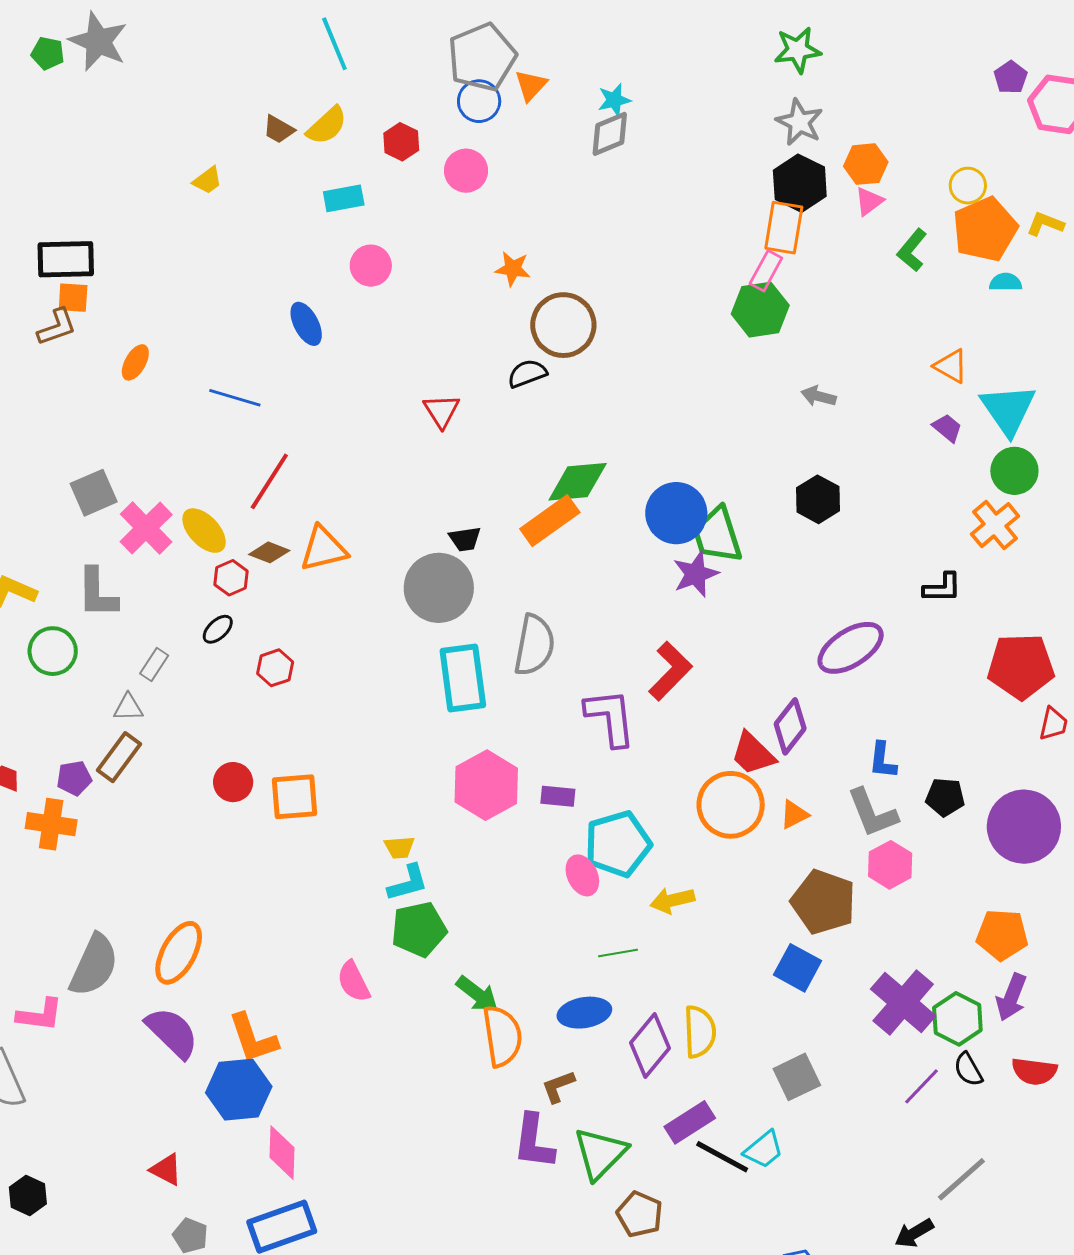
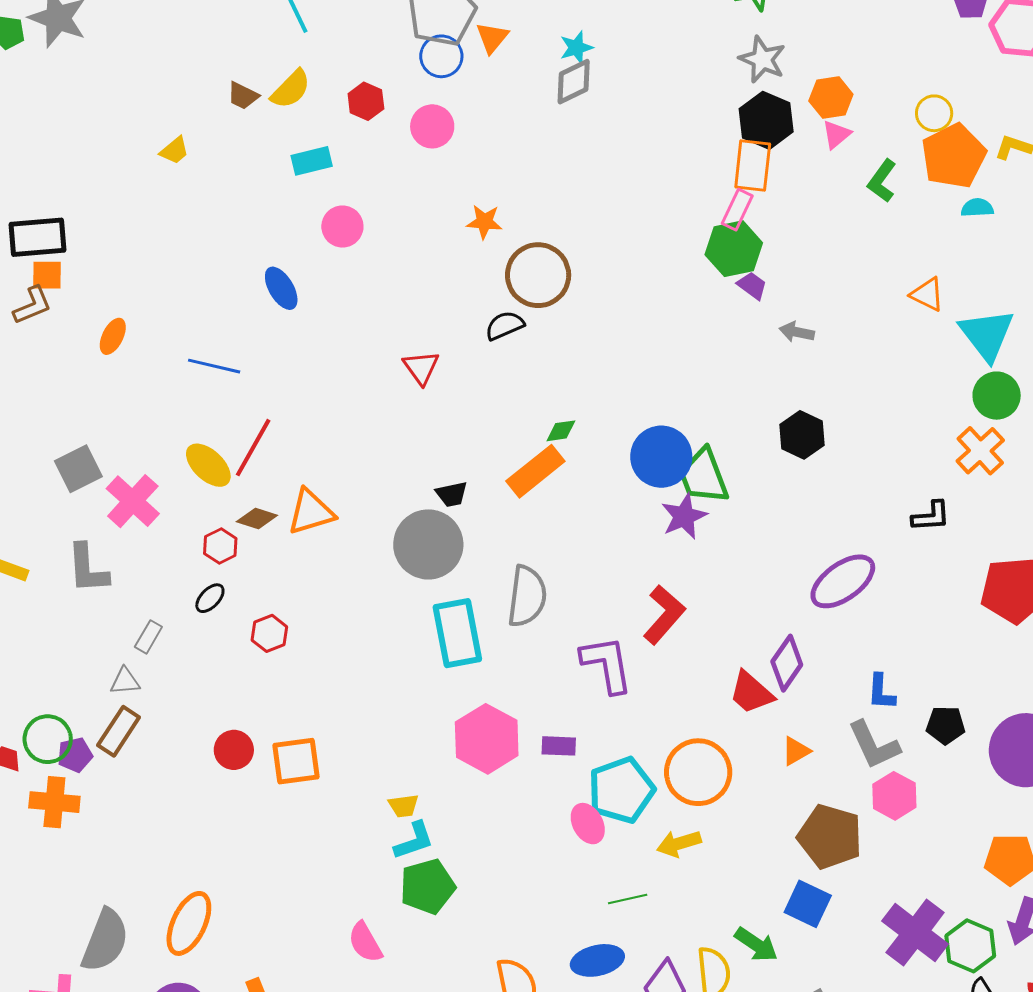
purple trapezoid: (947, 428) -> (752, 286), moved
green diamond: (578, 482) -> (561, 431), size x0.5
yellow ellipse: (204, 531) -> (208, 465), moved
green circle: (53, 651) -> (48, 739), moved
orange circle: (731, 805) -> (698, 772), moved
green arrow: (477, 994) -> (756, 945), moved

